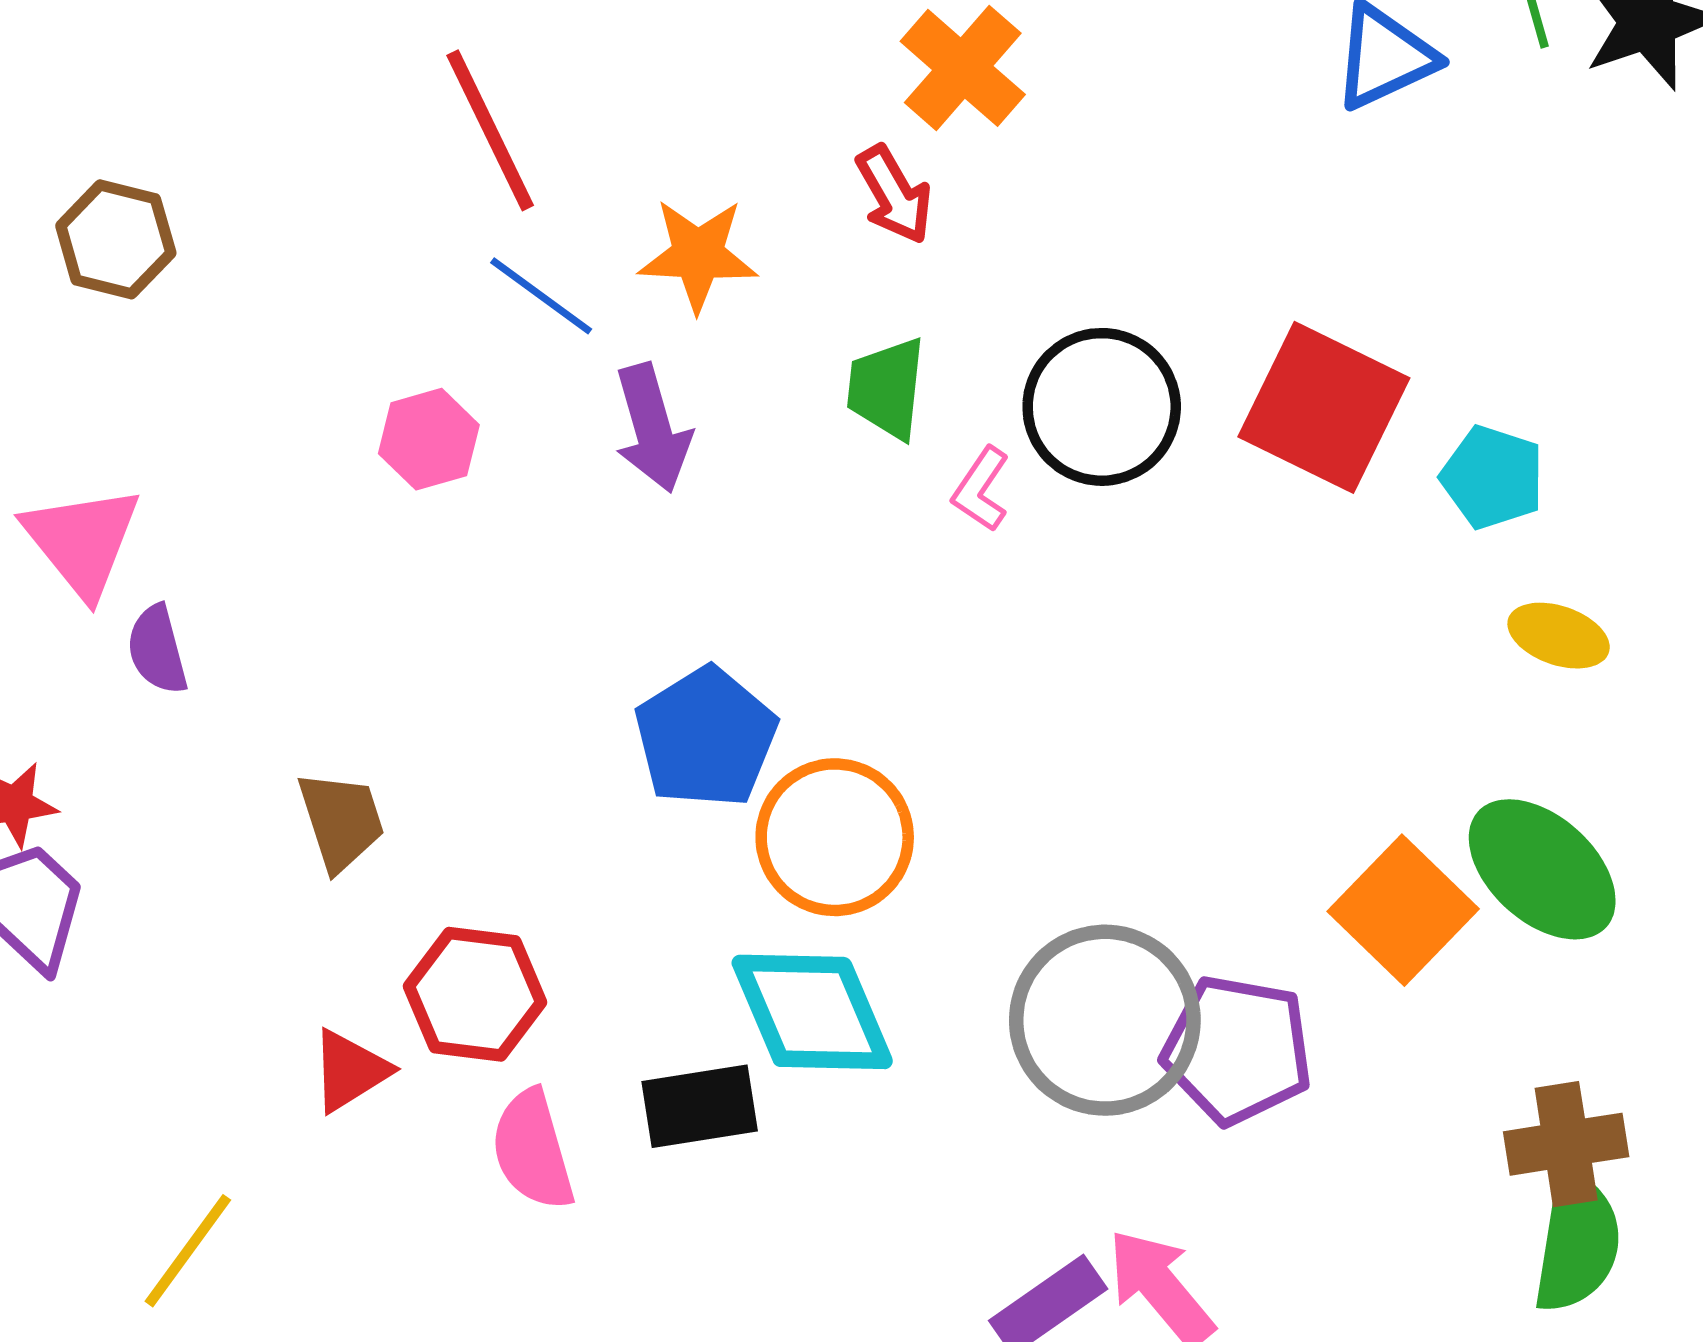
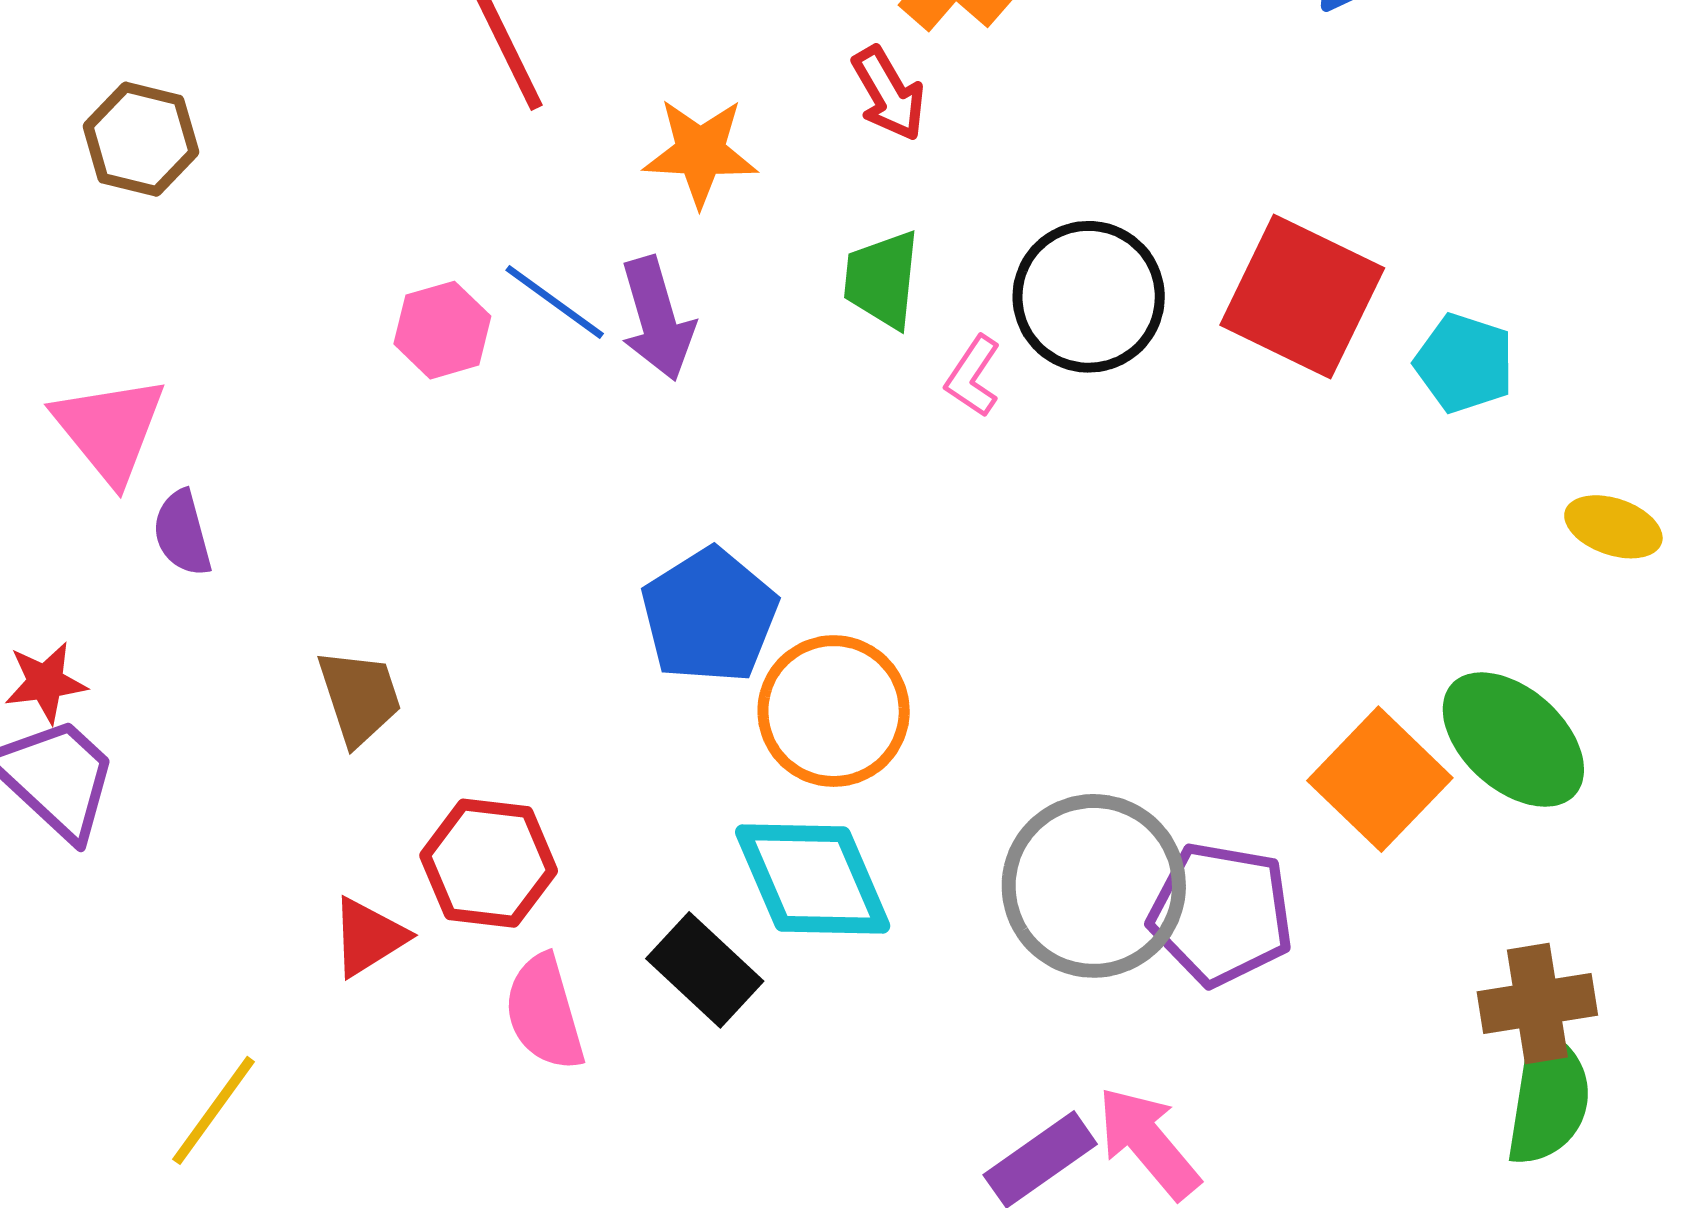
blue line: (541, 296) -> (555, 302), moved
yellow ellipse: (1559, 636) -> (1613, 527), moved
black rectangle: (700, 1106) -> (705, 970), turned 52

